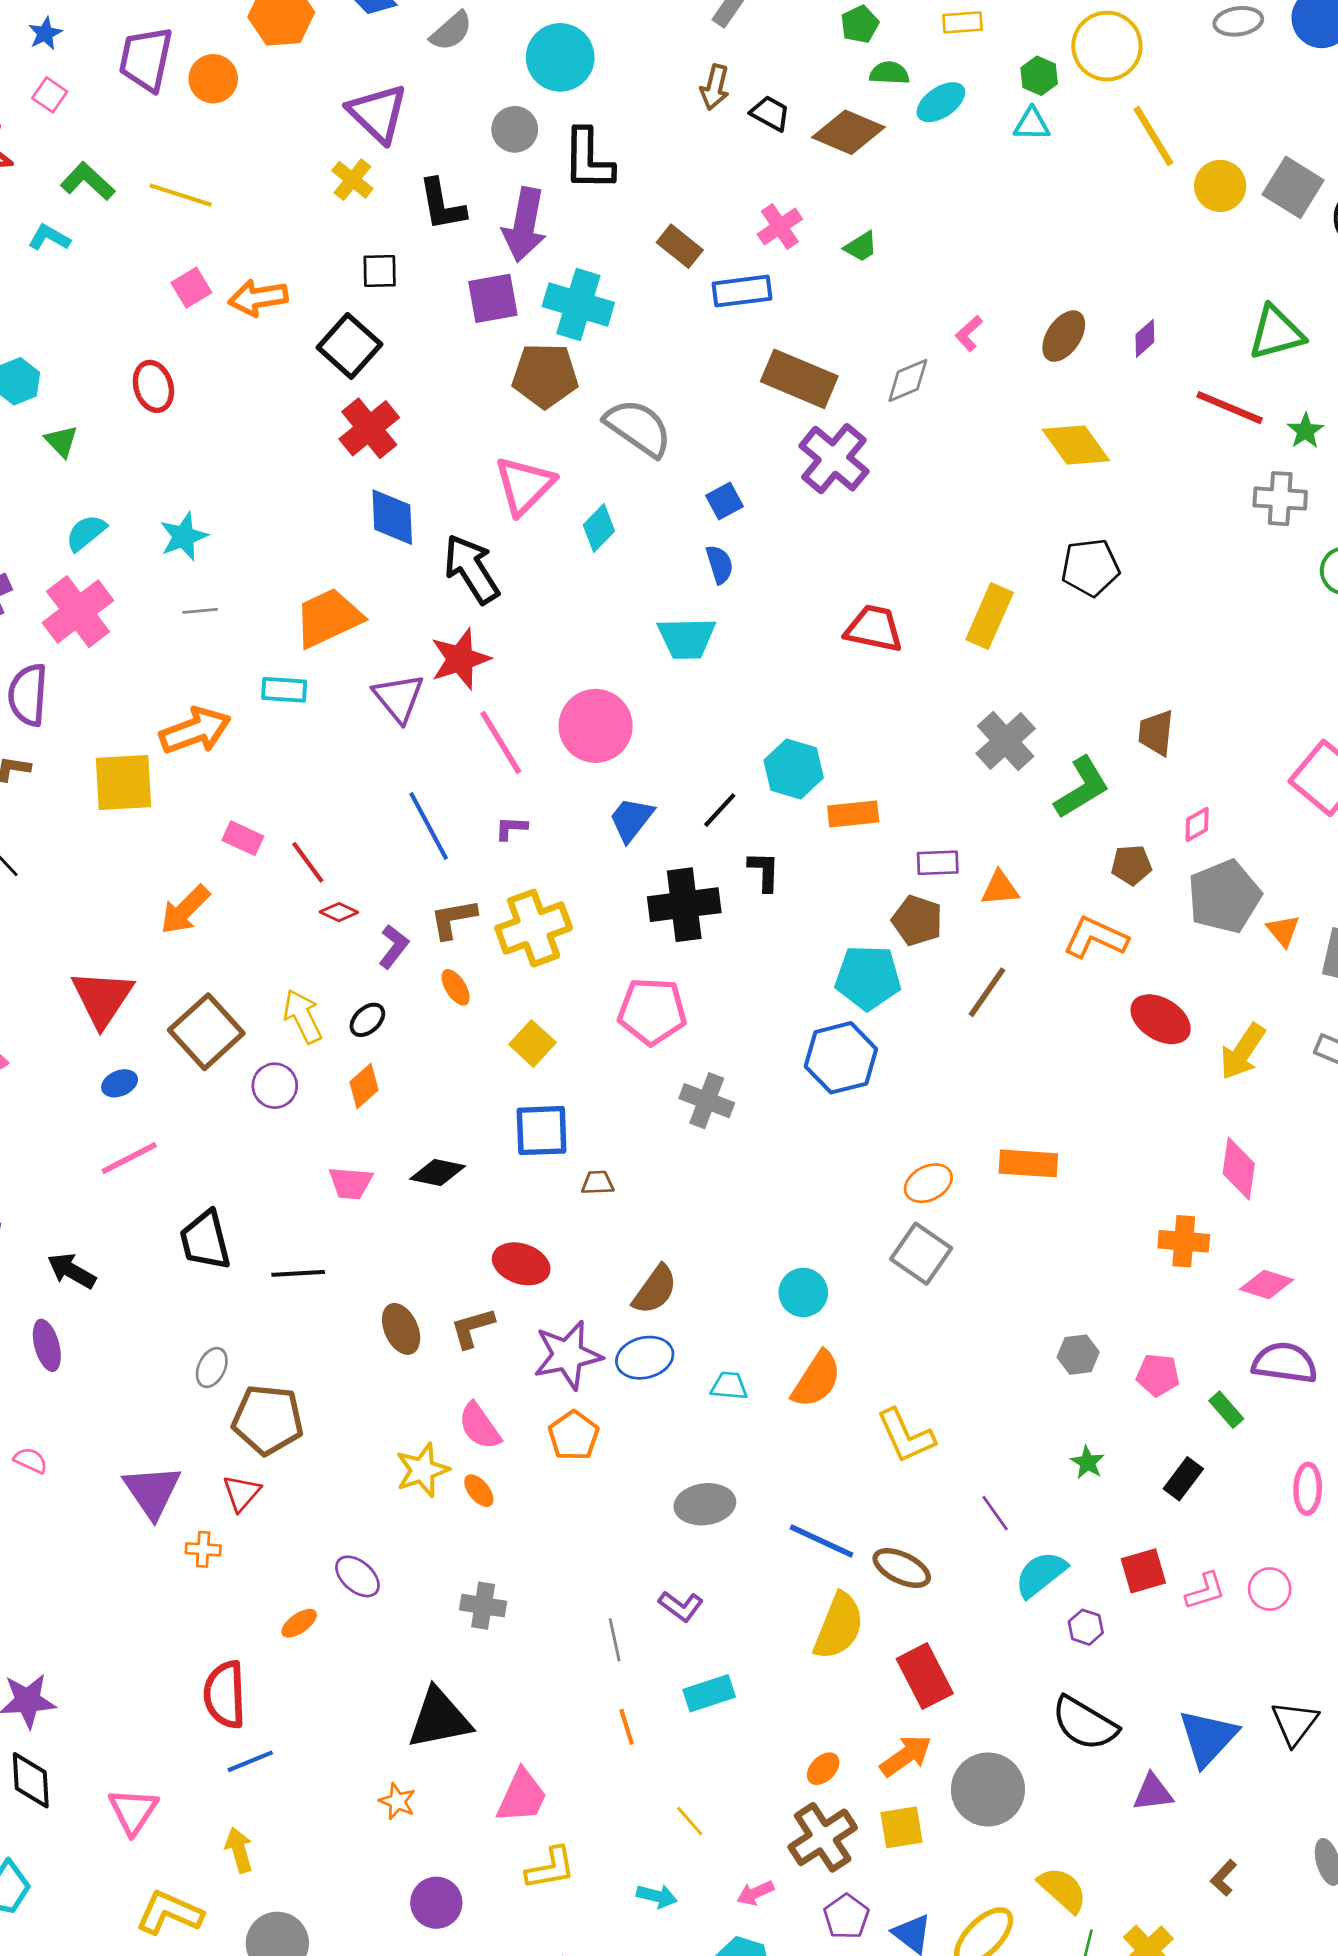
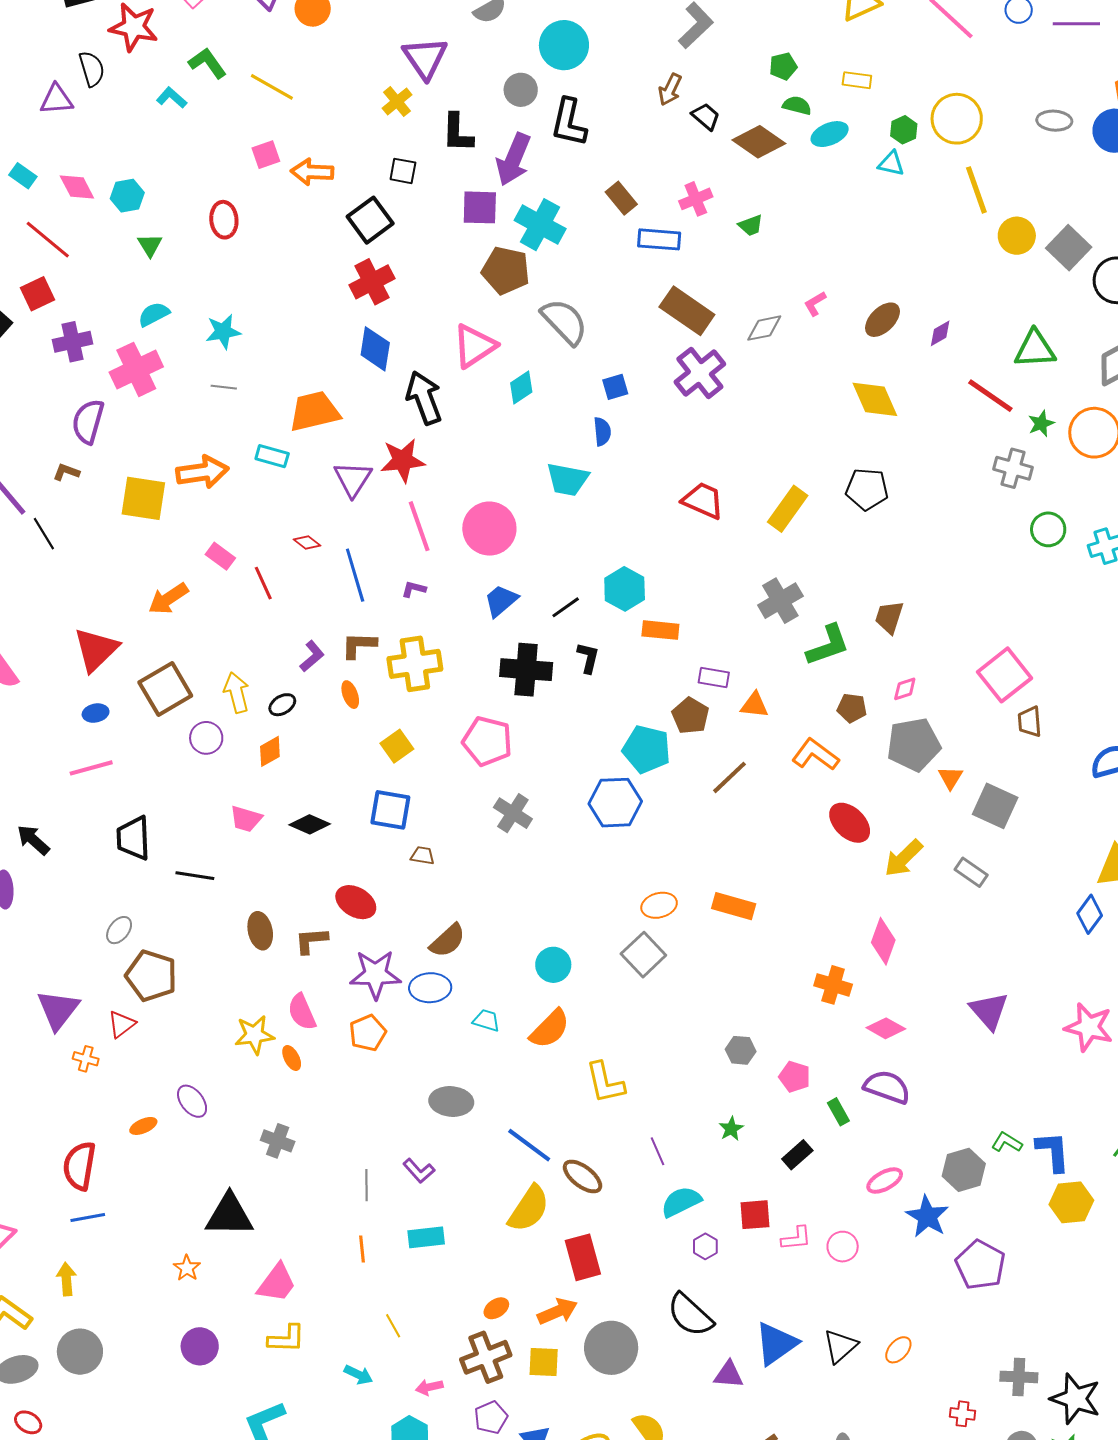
red diamond: (339, 912) -> (307, 542), moved
pink ellipse: (1308, 1489) -> (885, 1181), turned 48

